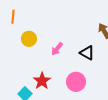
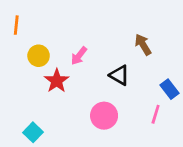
pink arrow: (57, 49) -> (79, 56), moved
red star: (42, 81) -> (57, 81), moved

